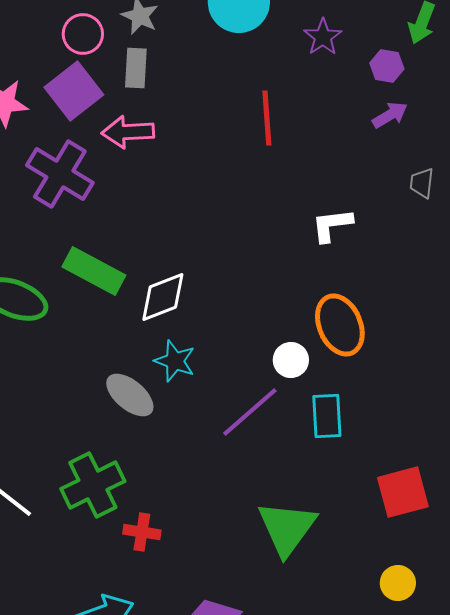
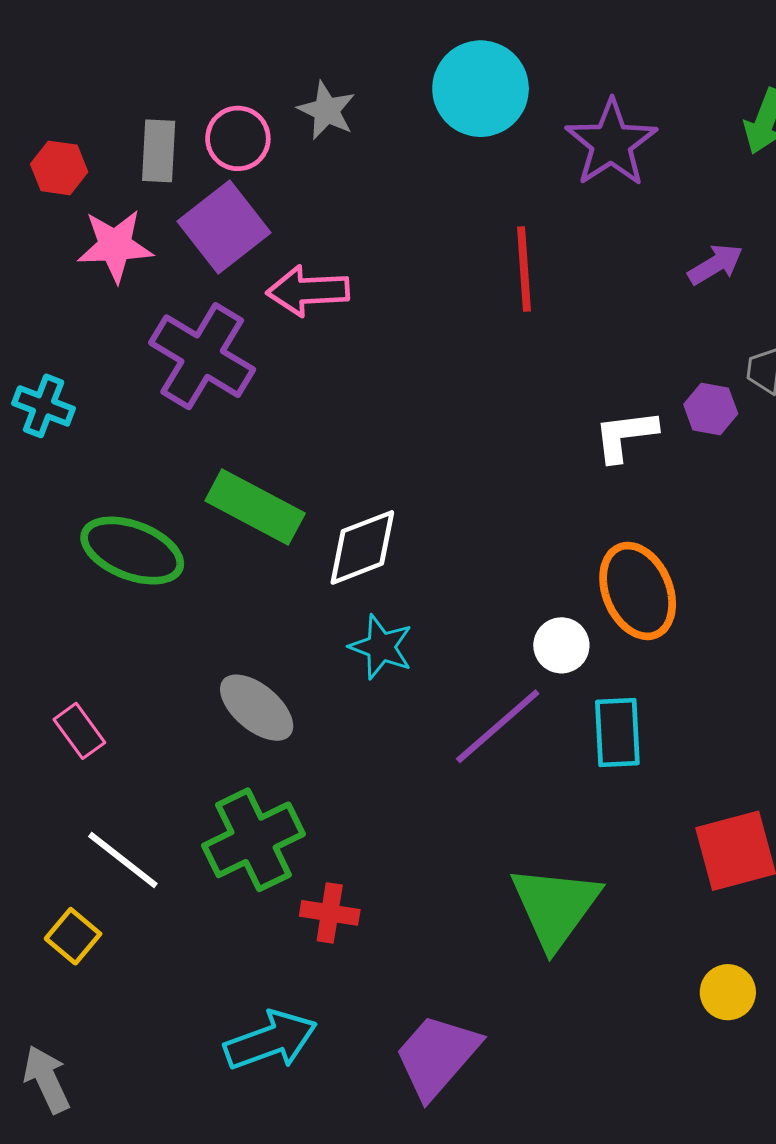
purple star: (323, 37) -> (611, 143), size x1.5
purple hexagon: (387, 66) -> (711, 409), moved
gray rectangle: (136, 68) -> (159, 151), moved
gray ellipse: (130, 395) -> (257, 708), moved

